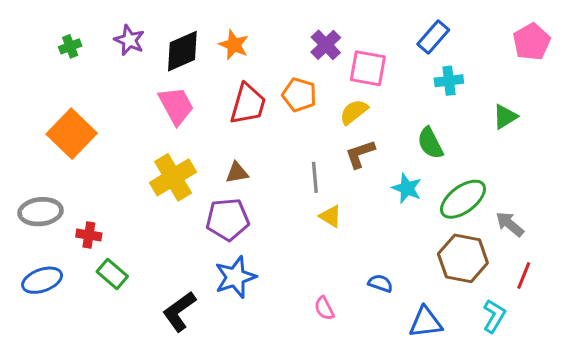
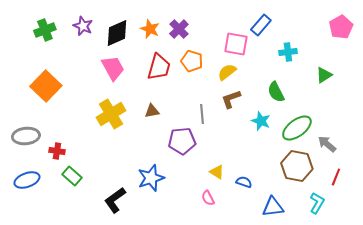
blue rectangle: (433, 37) -> (261, 25), moved
purple cross: (326, 45) -> (179, 29), moved
green cross: (70, 46) -> (45, 30), size x1.5
yellow triangle: (330, 216) -> (217, 172), moved
purple pentagon: (228, 219) -> (182, 141), moved

